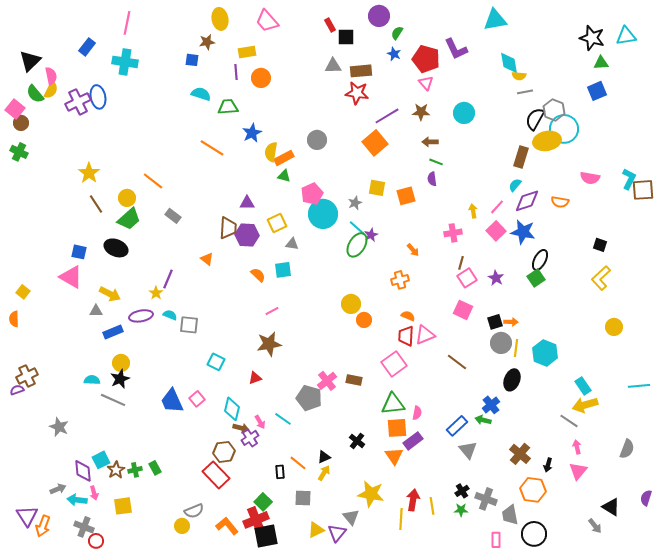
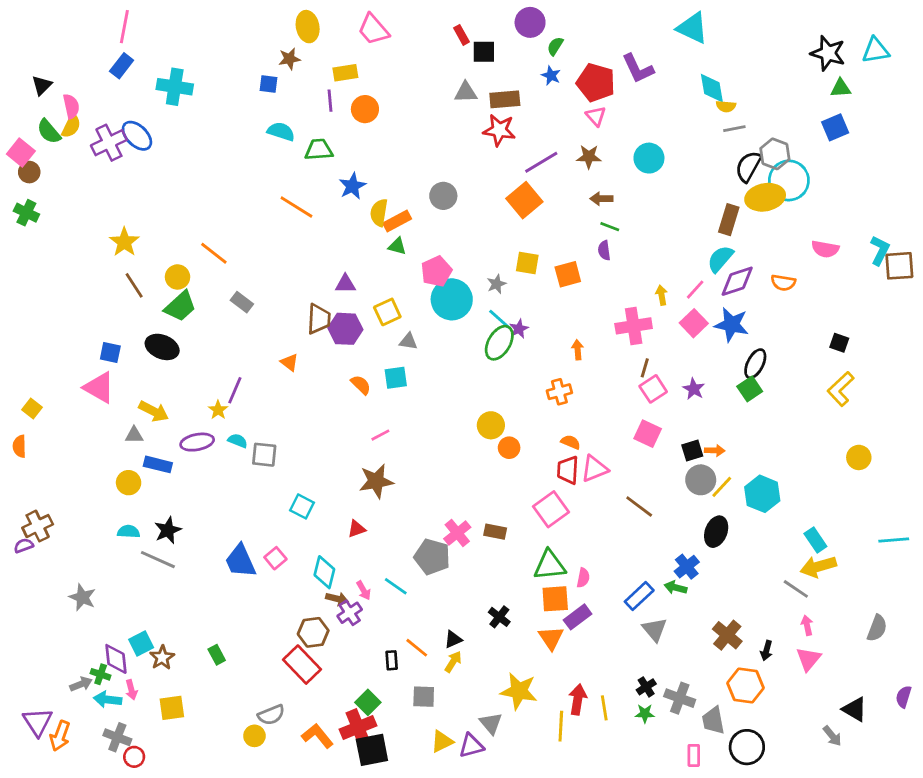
cyan triangle: (495, 20) -> (692, 28), turned 35
pink line: (127, 23) -> (124, 27), moved
black triangle: (30, 61) -> (42, 85), size x0.7
blue ellipse: (98, 97) -> (137, 136), turned -35
cyan semicircle: (515, 185) -> (720, 259), size x1.5
pink cross: (453, 233) -> (634, 326), size x1.4
orange arrow: (413, 250) -> (578, 350), turned -144
blue rectangle: (113, 332) -> (158, 464), turned 36
yellow line: (516, 348) -> (722, 487), turned 36
yellow circle: (121, 363) -> (129, 483), moved
green cross: (135, 470) -> (101, 674), moved, turned 32
purple triangle: (337, 533) -> (471, 746), turned 36

